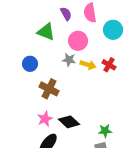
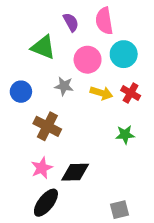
cyan circle: (113, 30) -> (124, 54), moved
gray star: (69, 60) -> (64, 86), moved
black diamond: (69, 122) -> (75, 172), turned -45
green star: (105, 131) -> (125, 135), moved

